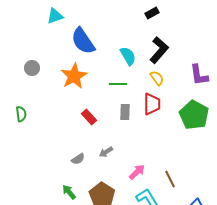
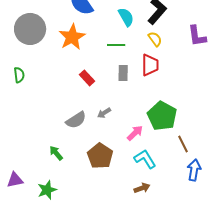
gray circle: (32, 68) -> (30, 29), size x2.0
green pentagon: (194, 115) -> (162, 116), moved
gray semicircle: (78, 159) -> (76, 120), size x1.5
brown line: (170, 179) -> (183, 144), moved
green arrow: (69, 192) -> (56, 153), moved

